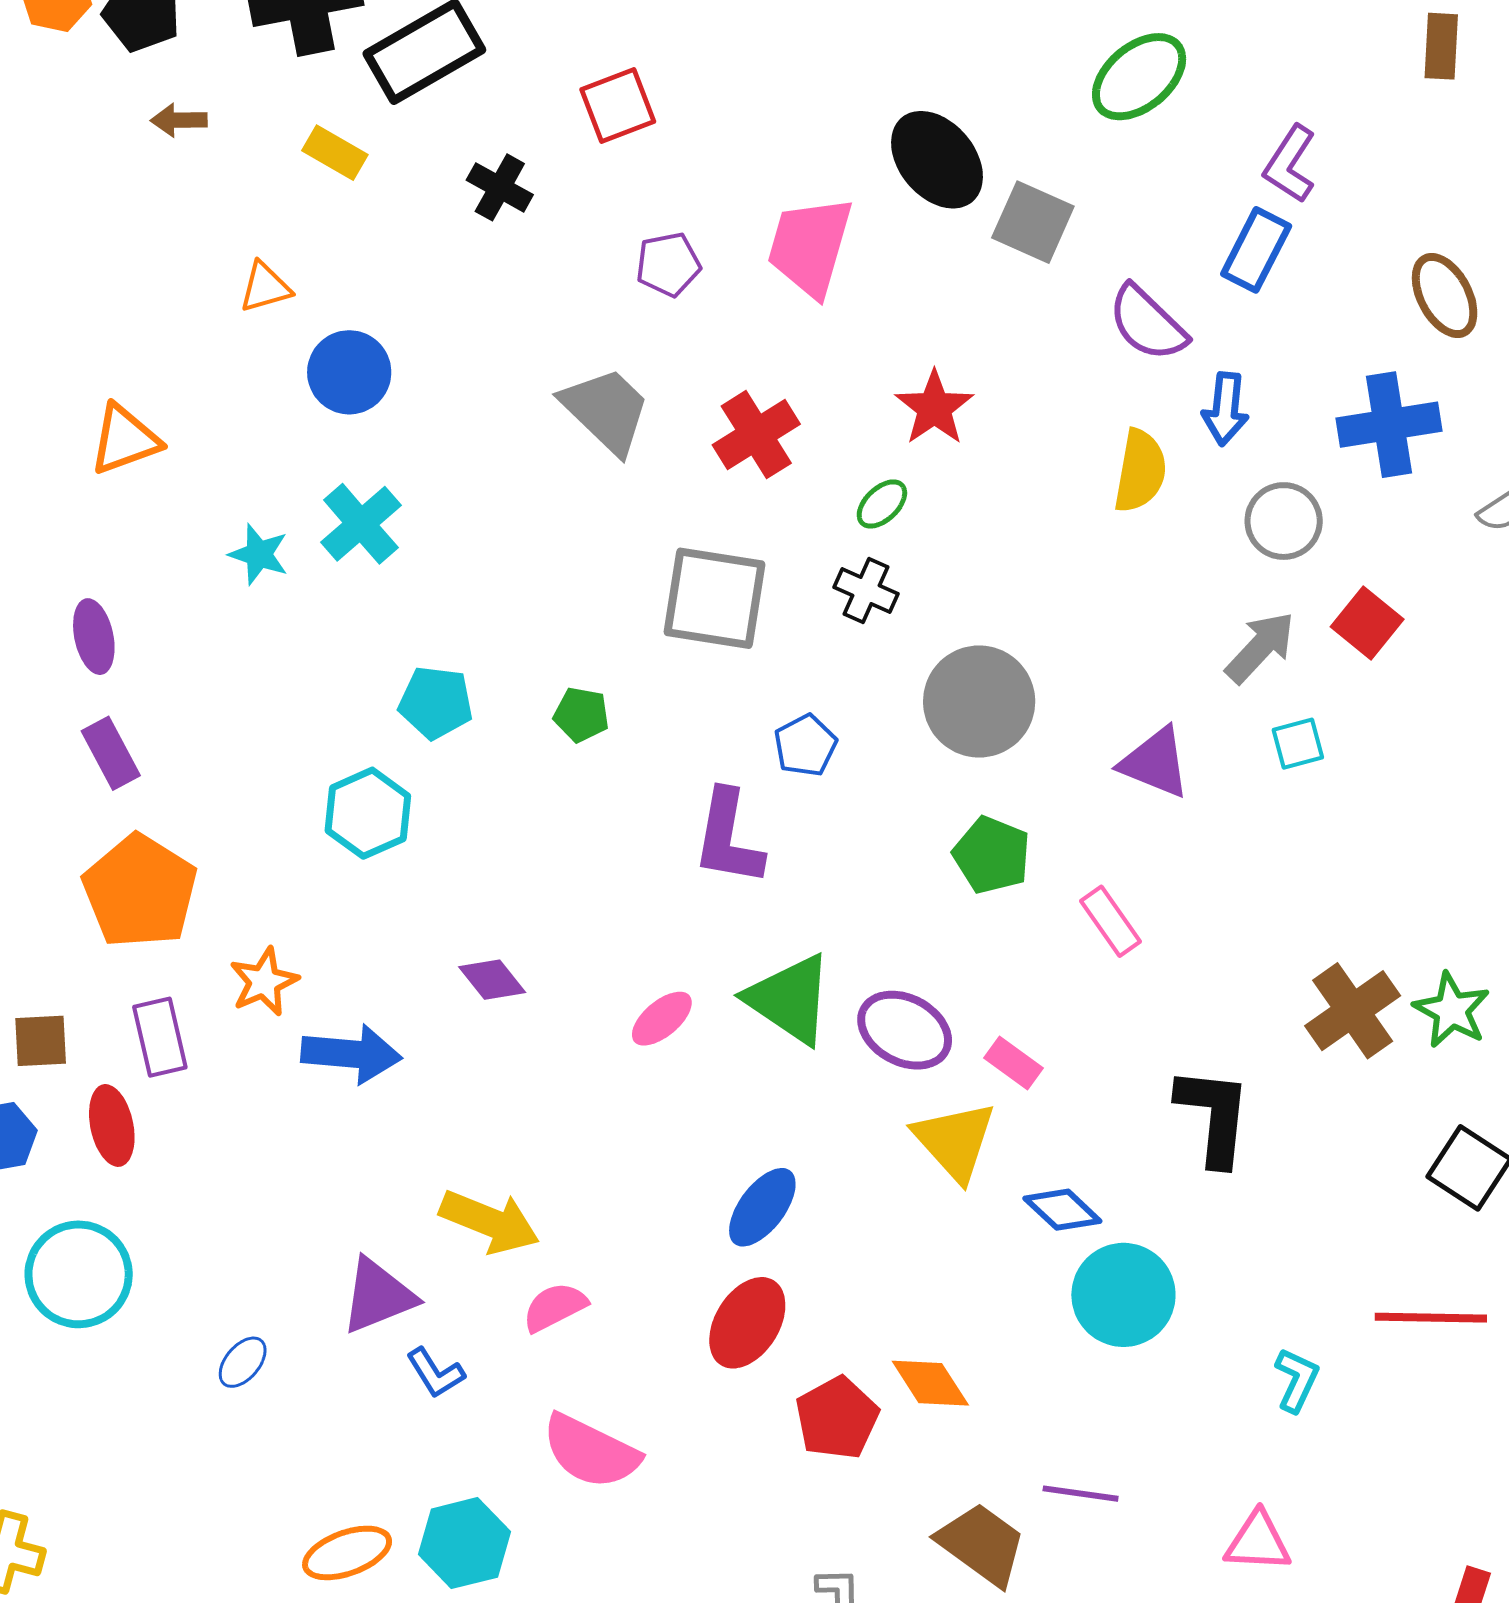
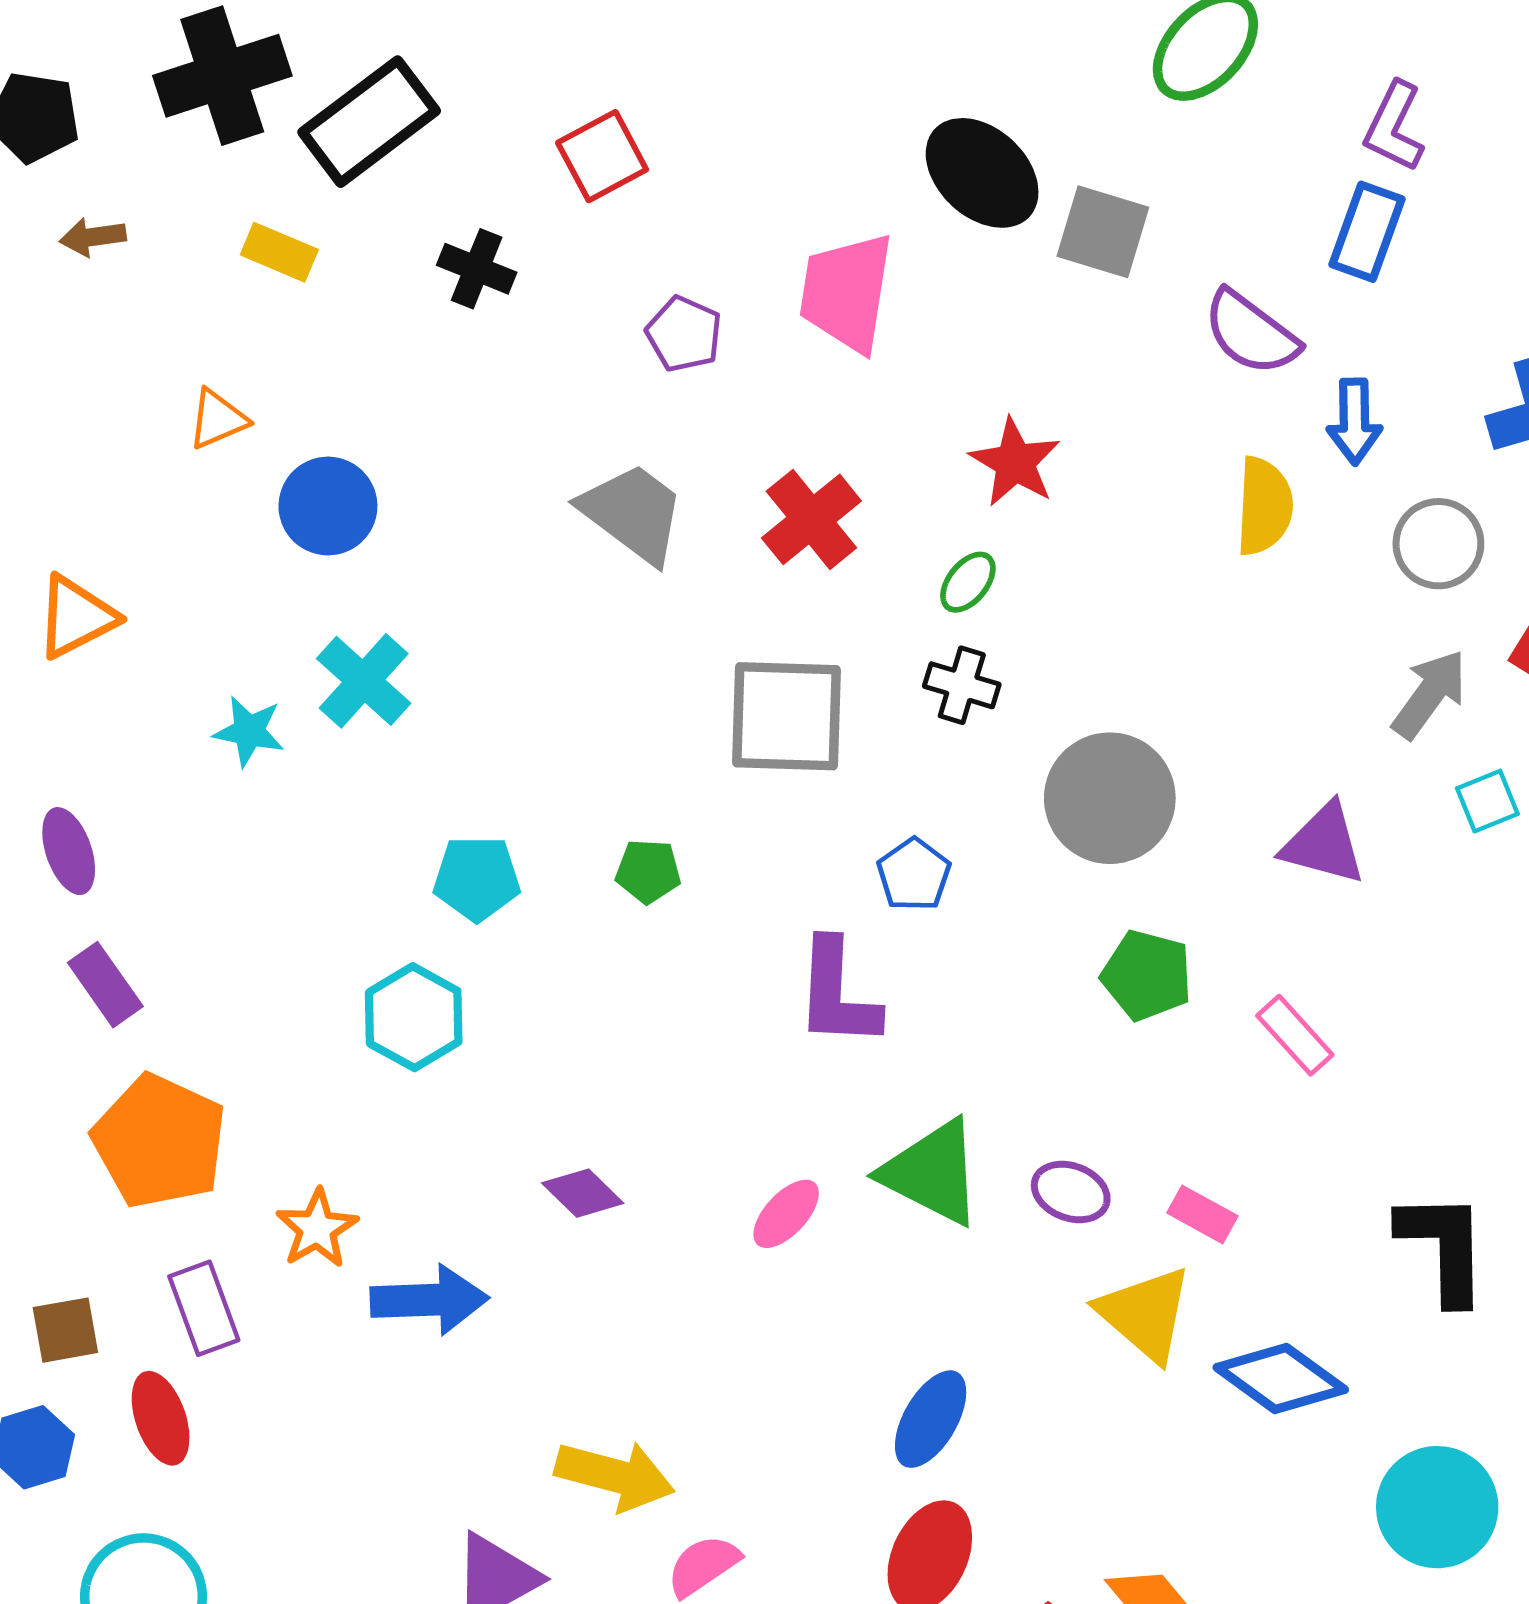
purple pentagon: (668, 264) -> (684, 334), turned -30
purple ellipse: (905, 1030) -> (1071, 1192), size x0.7
blue diamond: (1062, 1210) -> (1281, 1378), size x1.4
cyan circle: (1123, 1295) -> (1437, 1507), moved

